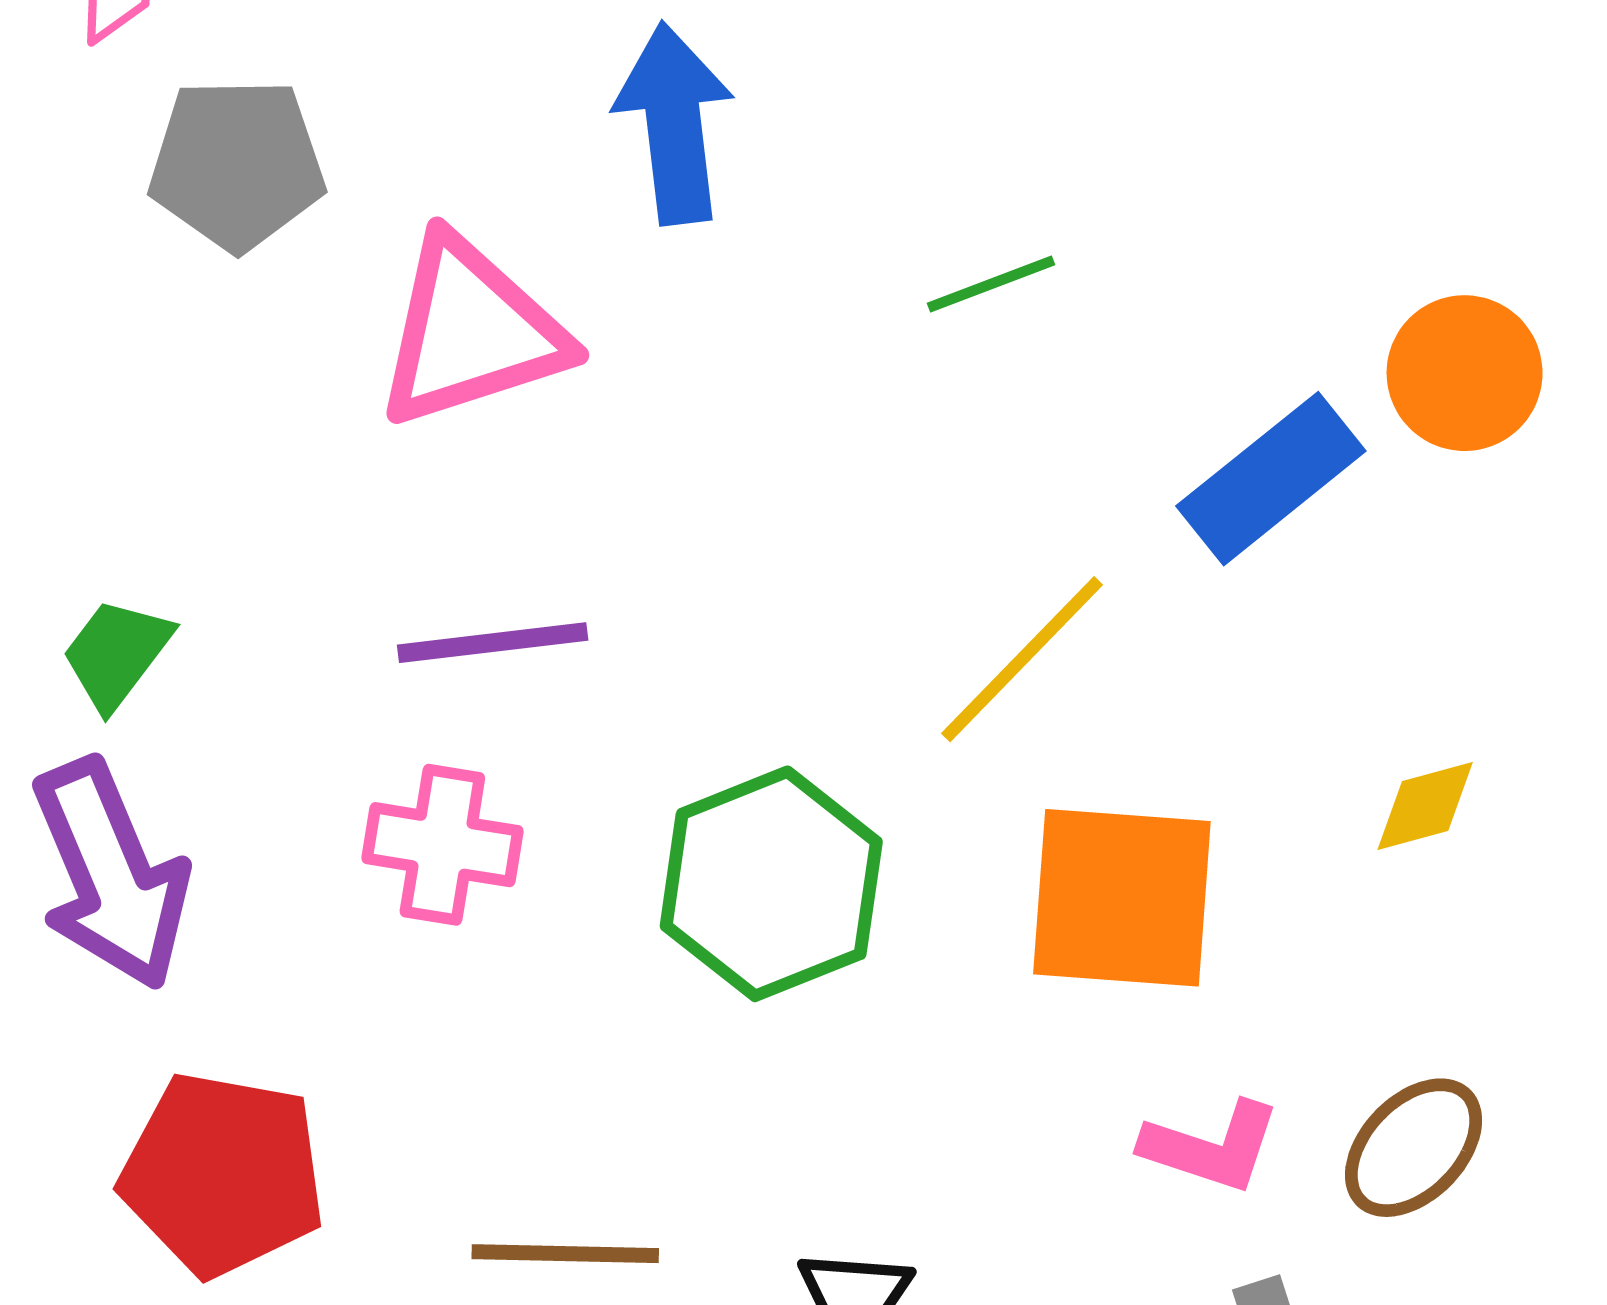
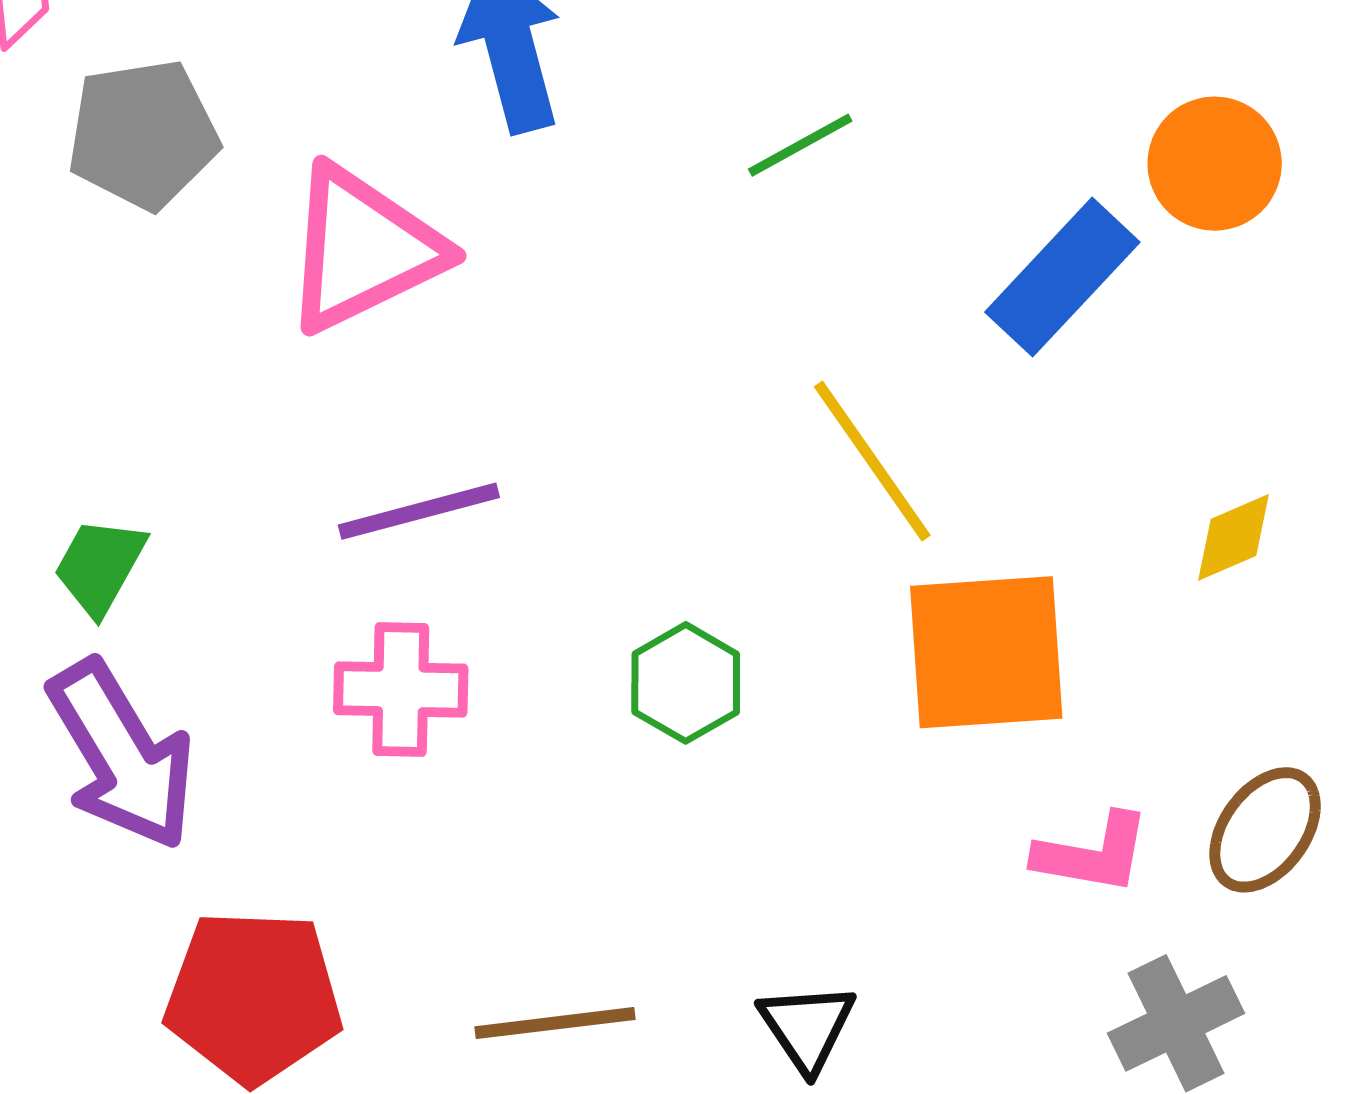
yellow line: (1022, 659) -> (872, 461), turned -71
green hexagon: (771, 884) -> (686, 683), size x0.6

